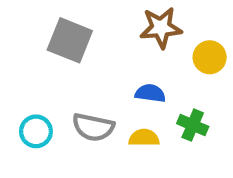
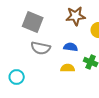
gray semicircle: (93, 127) -> (41, 48), moved
cyan circle: (36, 131) -> (17, 77), moved

